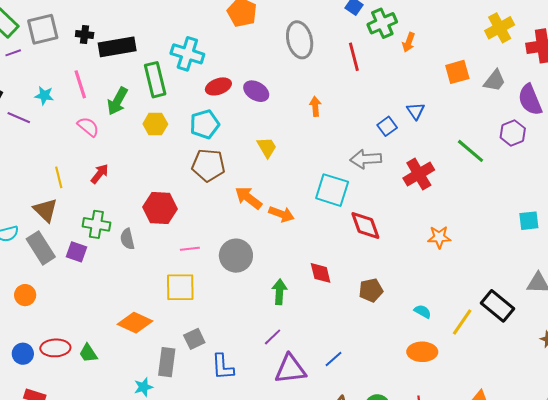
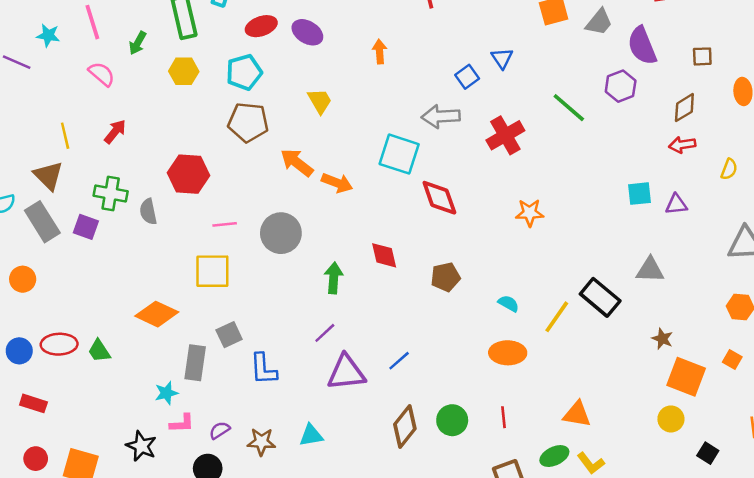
green arrow: (117, 101) -> (138, 43), size x0.7

